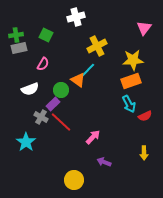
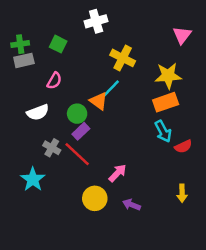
yellow cross: (97, 46) -> (123, 58), turned -36
purple rectangle: (53, 104) -> (81, 131), moved
yellow circle: (74, 180) -> (95, 198), moved

